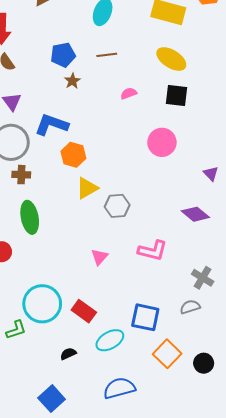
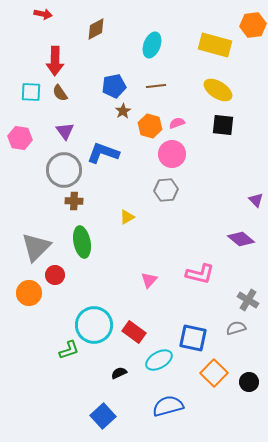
pink circle: (162, 142) -> (172, 154), moved
orange hexagon: (73, 155) -> (150, 126), moved
yellow triangle: (87, 188) -> (127, 217), moved, size x0.7
gray hexagon: (117, 206) -> (166, 190), moved

